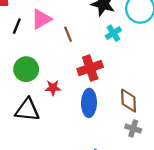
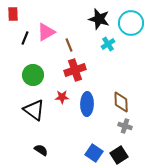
red cross: (90, 68) -> (75, 70), moved
red star: (53, 88) -> (62, 97), moved
black triangle: (27, 110) -> (34, 110), turned 30

